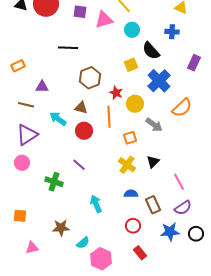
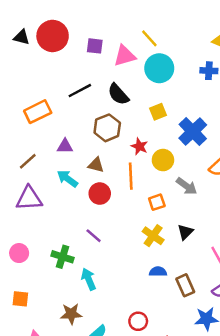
cyan circle: (132, 30) -> (159, 68), size x1.5
black line: (68, 48) -> (80, 91), turned -30
black semicircle: (151, 51) -> (118, 94), moved
orange rectangle: (18, 66) -> (38, 112), moved, size x1.5
purple triangle: (42, 87) -> (65, 146), moved
brown line: (26, 105) -> (28, 161), turned -56
purple triangle: (27, 135) -> (29, 198), turned 30
pink circle: (22, 163) -> (19, 253), moved
cyan arrow: (96, 204) -> (89, 279), moved
red circle: (133, 226) -> (138, 321), moved

